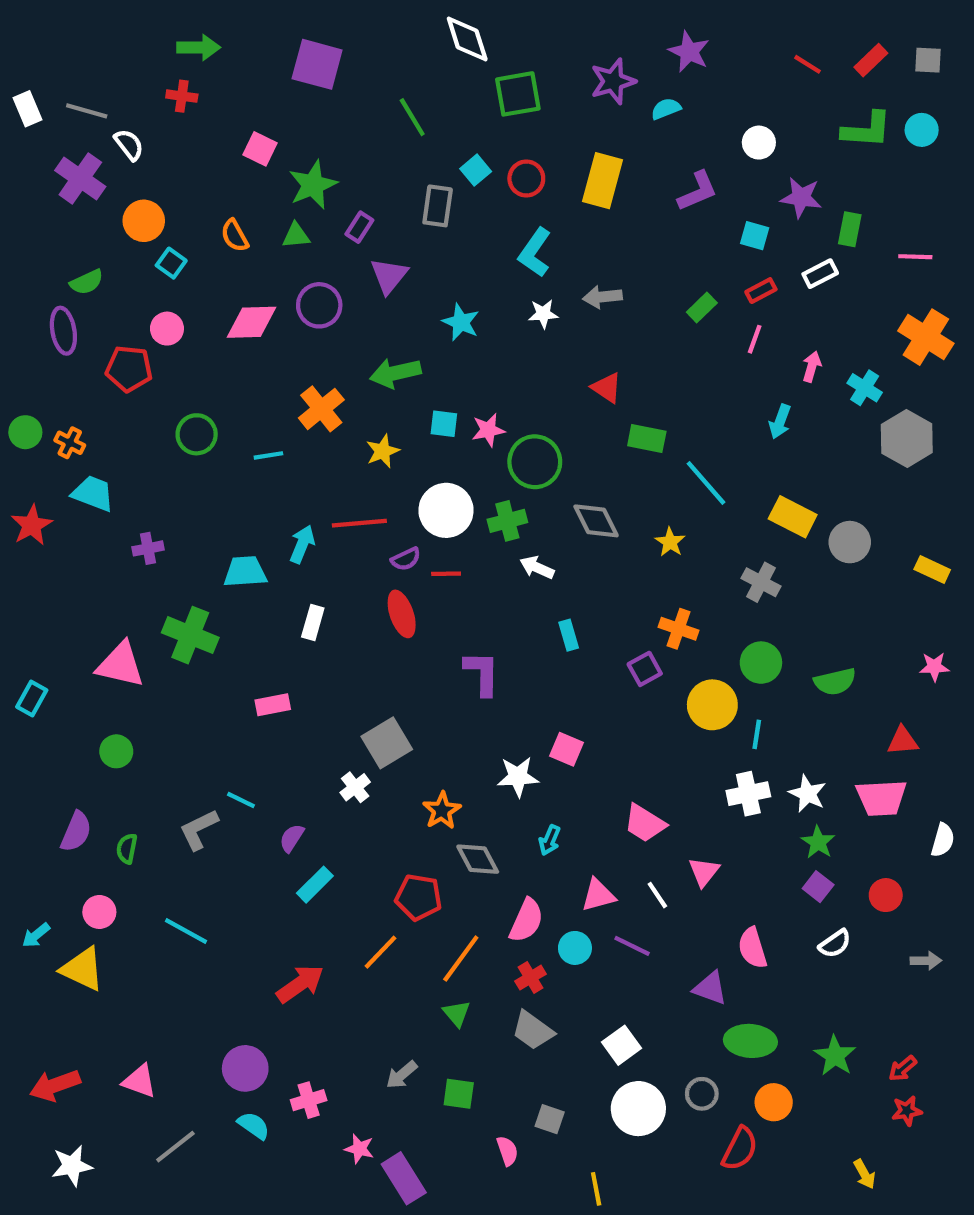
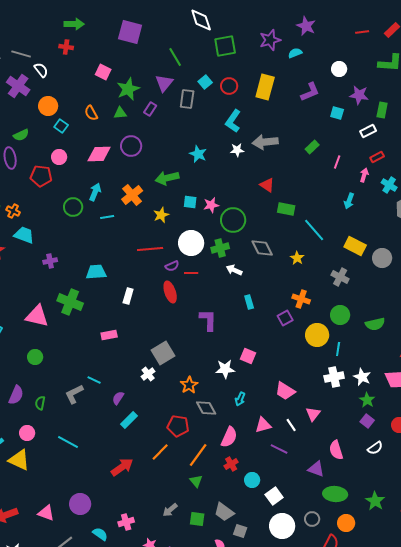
red line: (807, 64) -> (362, 32), turned -40
purple triangle: (389, 276) -> (164, 83), moved
red rectangle: (761, 291) -> (377, 157), moved
gray arrow: (602, 297) -> (265, 142), size x1.4
cyan arrow: (302, 544) -> (95, 192), moved
cyan circle: (575, 948) -> (252, 480), moved
gray trapezoid: (533, 1030) -> (224, 512), moved
purple circle: (245, 1068) -> (80, 504), moved

